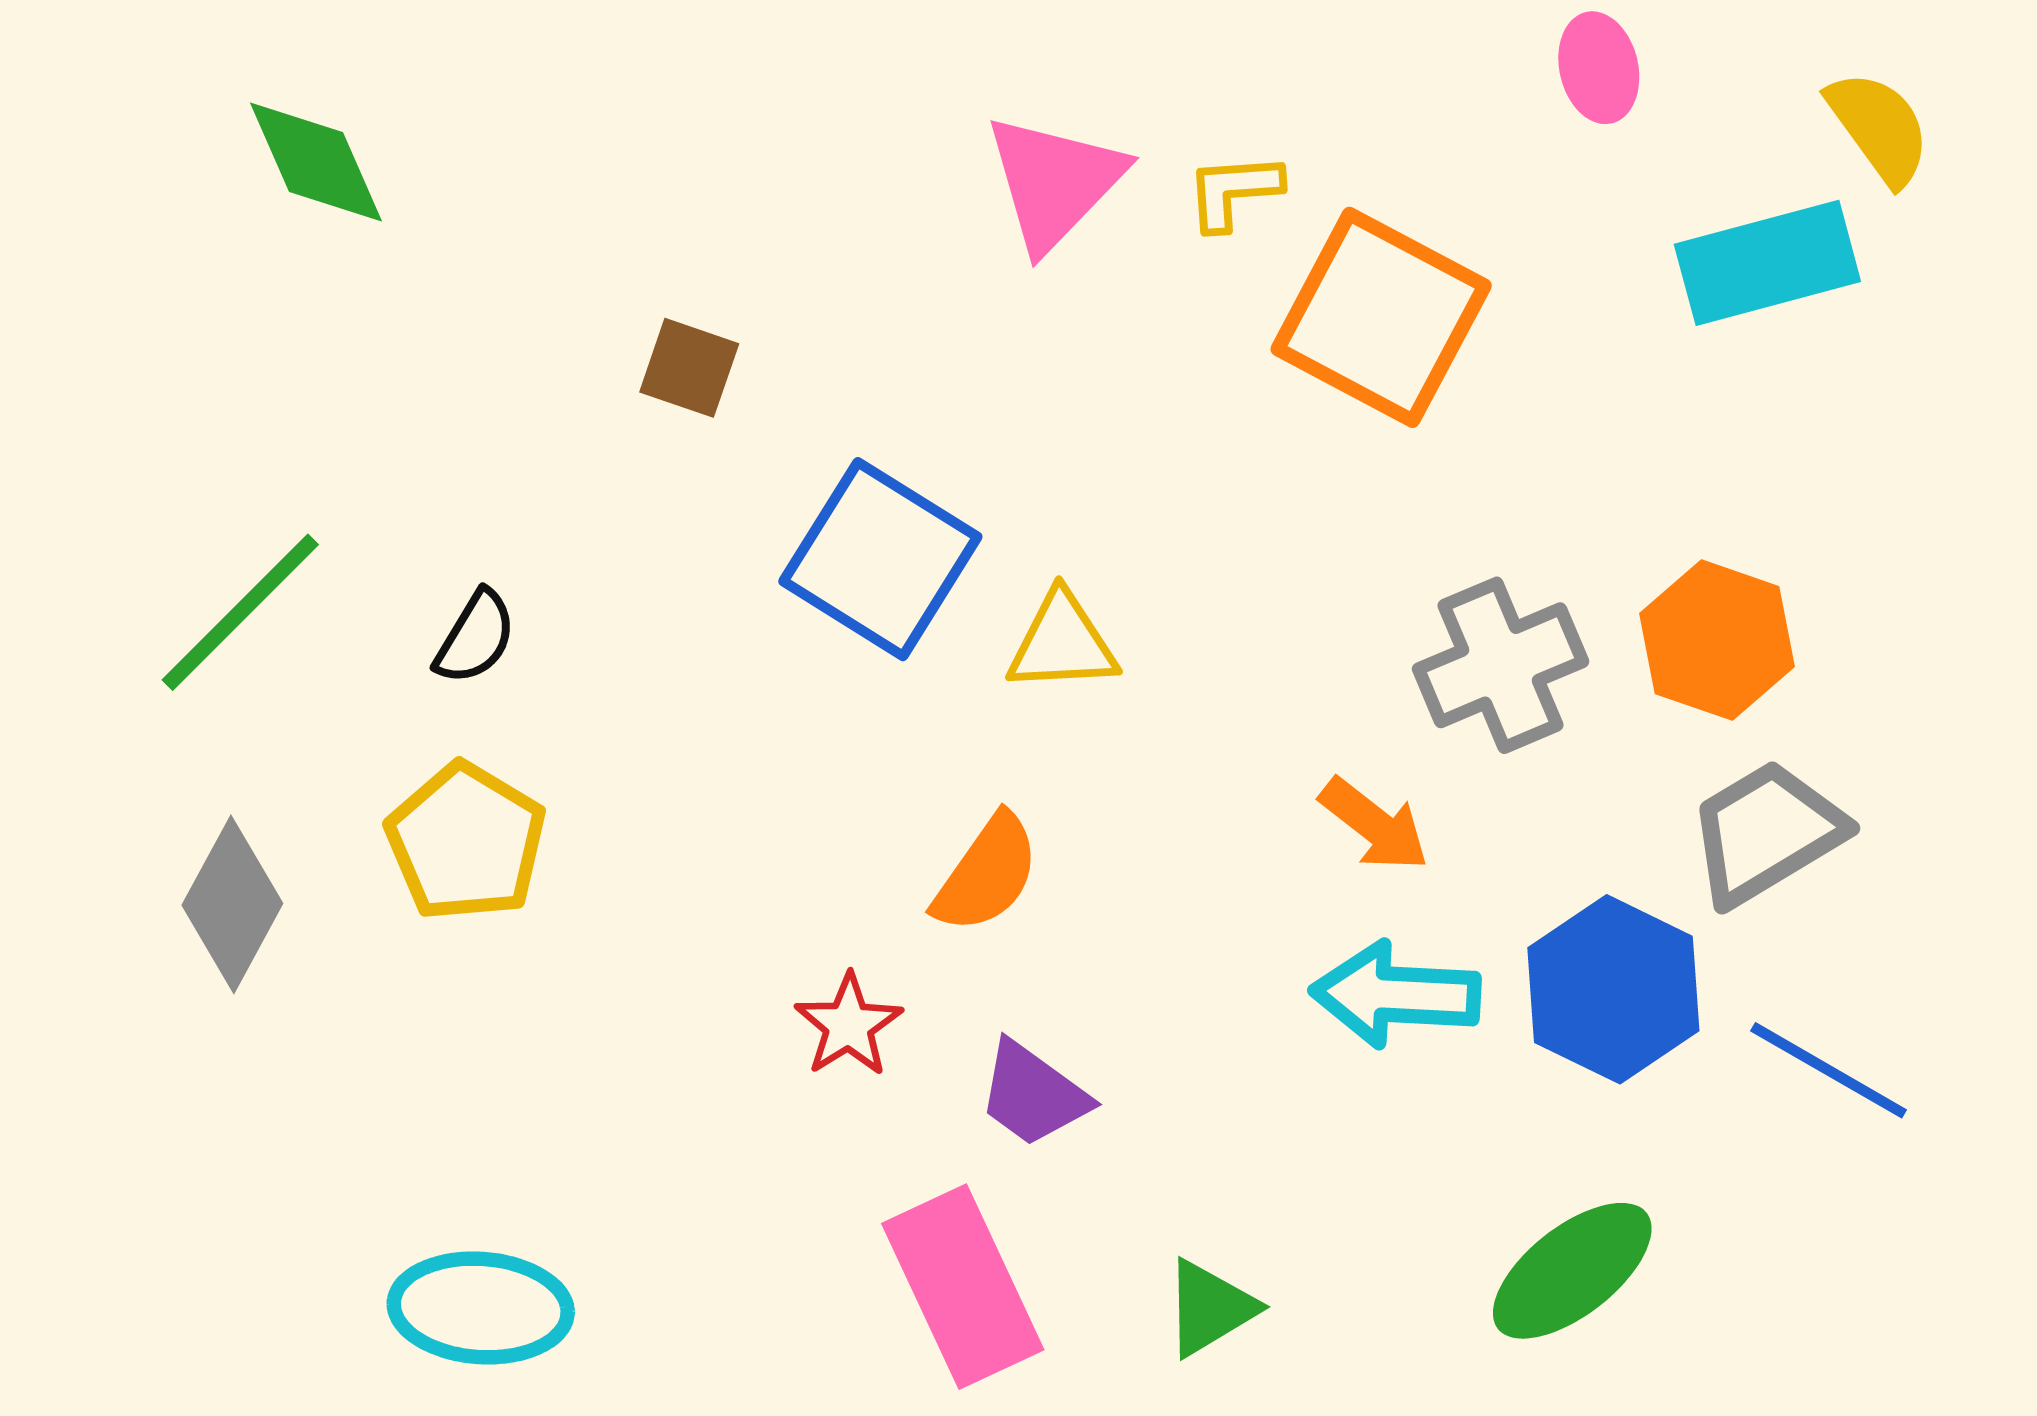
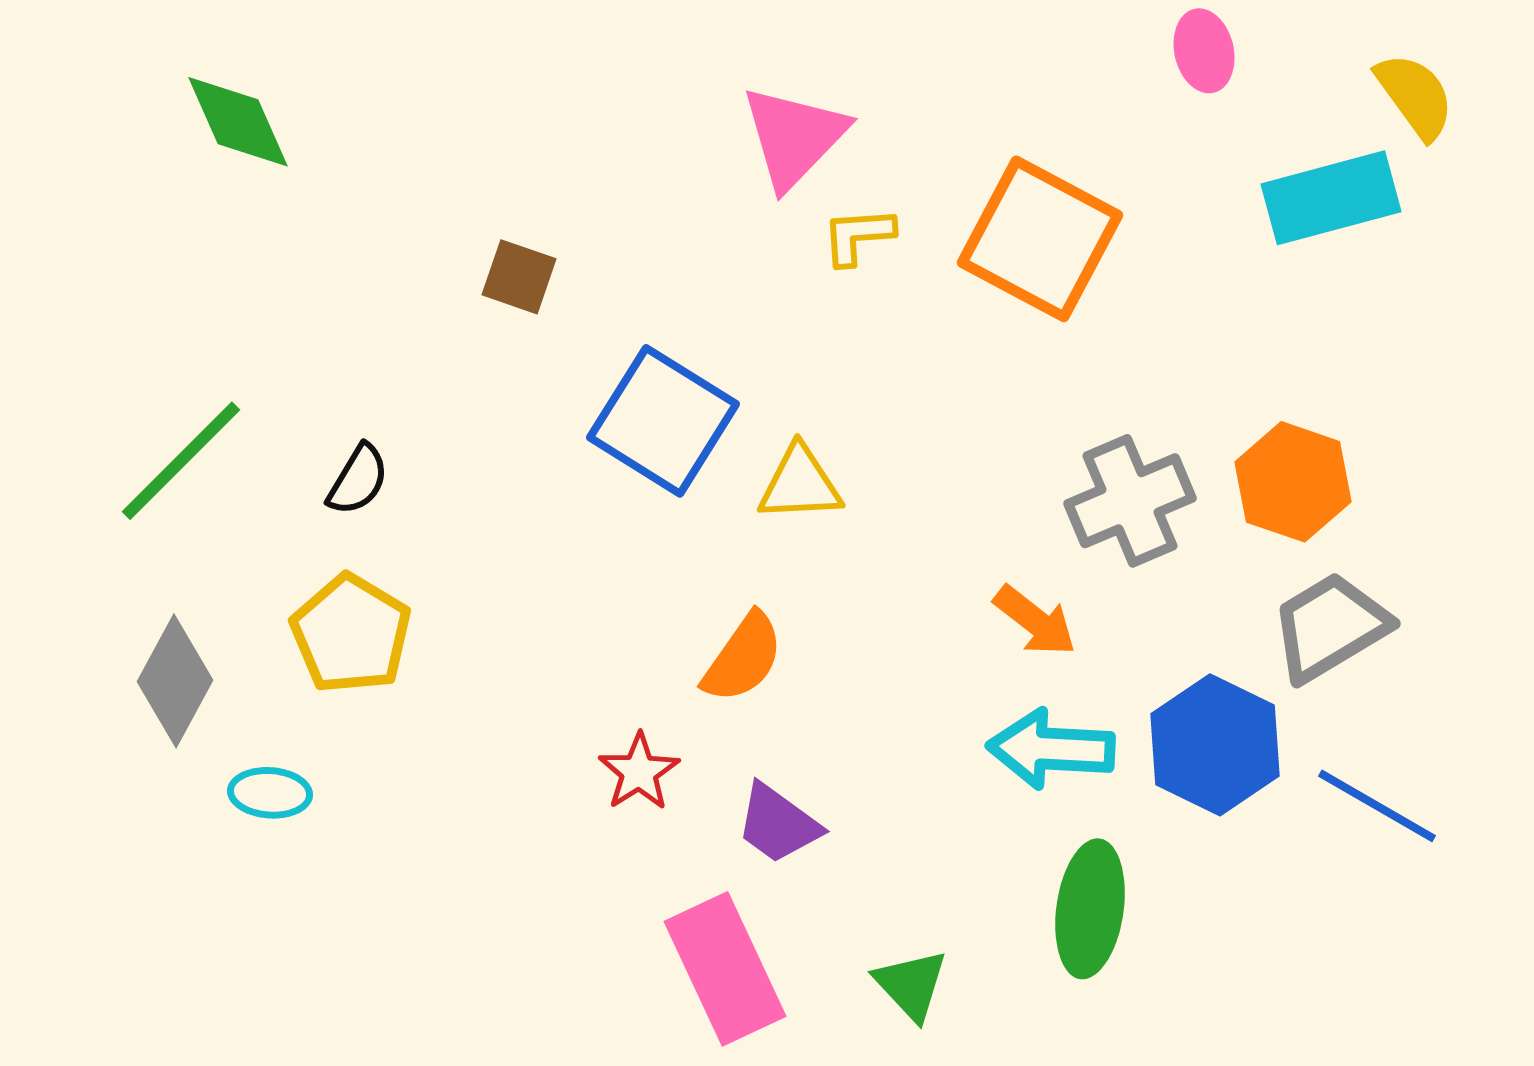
yellow L-shape: (1234, 191) -> (858, 236), moved
green ellipse: (1572, 1271) -> (1090, 909), moved, turned -44
cyan ellipse: (481, 1308) -> (270, 793), moved, size x0.6
green triangle: (1210, 1308) -> (911, 985), turned -42

